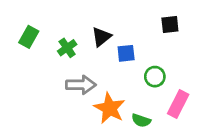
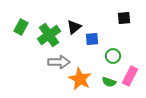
green cross: (67, 48) -> (49, 35), size x1.6
green semicircle: (141, 120) -> (109, 82), moved

